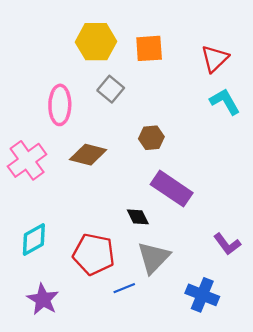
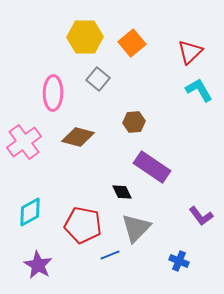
orange square: (149, 48) -> (132, 43), turned -36
blue cross: (202, 295) -> (179, 261), size x0.7

